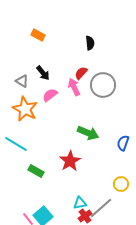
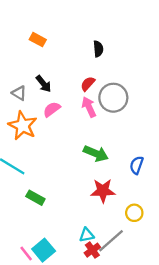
pink arrow: (74, 87) -> (89, 107), moved
red star: (70, 161) -> (103, 191), moved, turned 30

